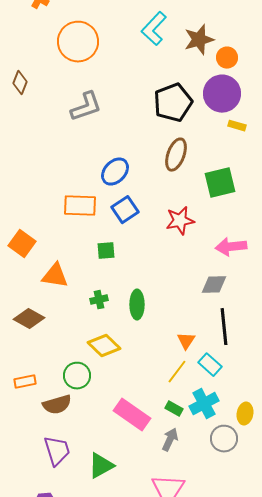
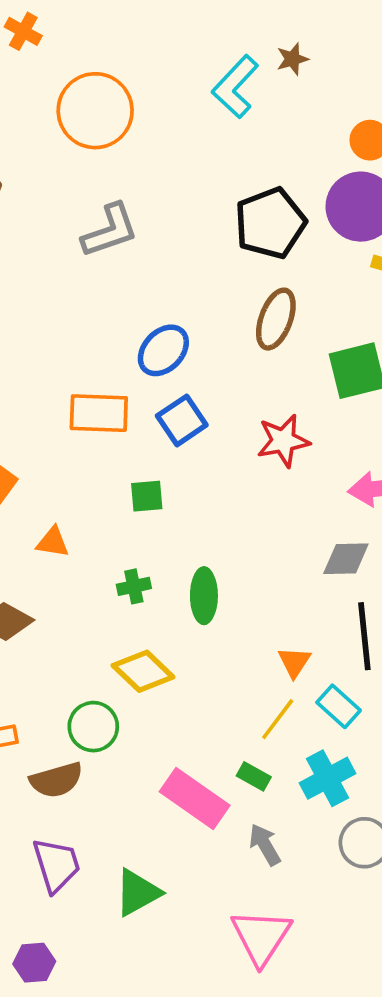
brown star: (199, 40) -> (292, 59), moved, size x0.6
orange triangle: (55, 276) -> (53, 542), size x0.7
green rectangle: (174, 409) -> (254, 776), moved
gray arrow: (170, 440) -> (265, 845), turned -55

